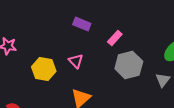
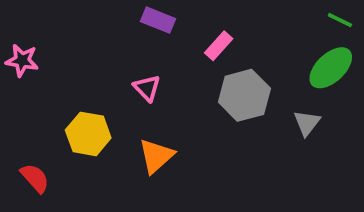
yellow hexagon: (44, 69) -> (88, 134), moved

